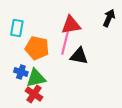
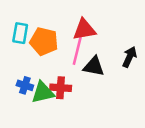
black arrow: (109, 18) -> (129, 57), moved
orange pentagon: (37, 48) -> (44, 41), moved
red cross: (34, 94) -> (61, 88), moved, turned -30

